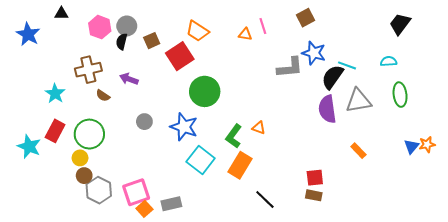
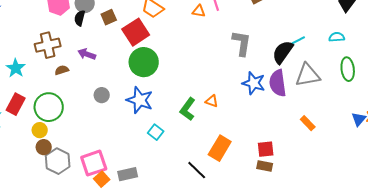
blue star: (314, 53) -> (254, 83), moved
cyan line: (347, 65) -> (297, 41), turned -48
gray L-shape: (290, 68) -> (242, 43), turned -76
green circle: (205, 91) -> (144, 62), moved
brown semicircle: (103, 96) -> (62, 70), turned 128
cyan square: (201, 160) -> (156, 132), size x0.6
orange rectangle: (240, 165) -> (220, 148), moved
black line: (265, 199) -> (197, 170), moved

